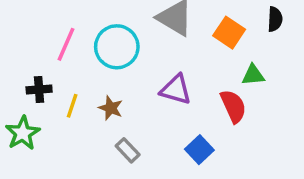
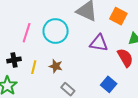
purple triangle: (176, 90) -> (99, 43), moved

